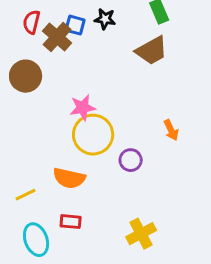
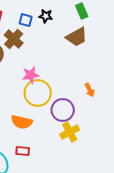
brown cross: (57, 37) -> (14, 39), moved
purple circle: (131, 160) -> (63, 110), size x1.5
yellow cross: (141, 234) -> (70, 132), moved

